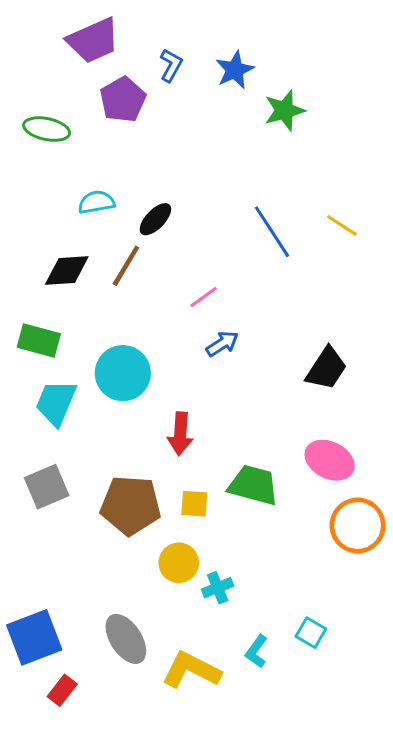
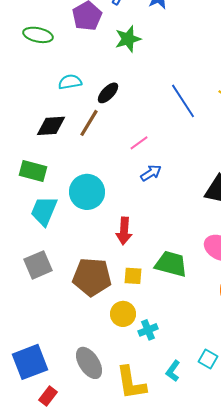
green star: (284, 110) -> (128, 39), moved
yellow L-shape: (191, 670) -> (131, 383), turned -126

